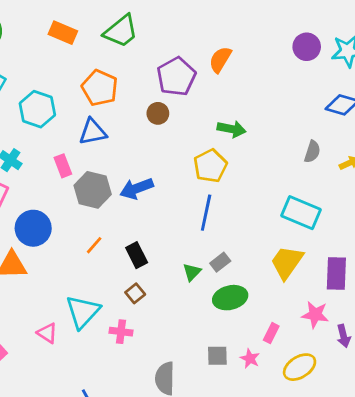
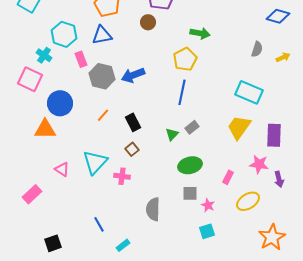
cyan hexagon: (37, 109) -> (64, 34), moved
green ellipse: (230, 298) -> (190, 165), moved
pink triangle: (47, 333) -> (62, 169), moved
pink star: (250, 359) -> (208, 205), moved

